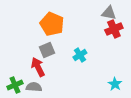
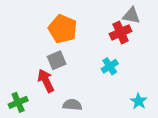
red cross: (114, 29) -> (121, 32), moved
cyan cross: (80, 55) -> (110, 66), moved
gray semicircle: (34, 87) -> (72, 105), moved

